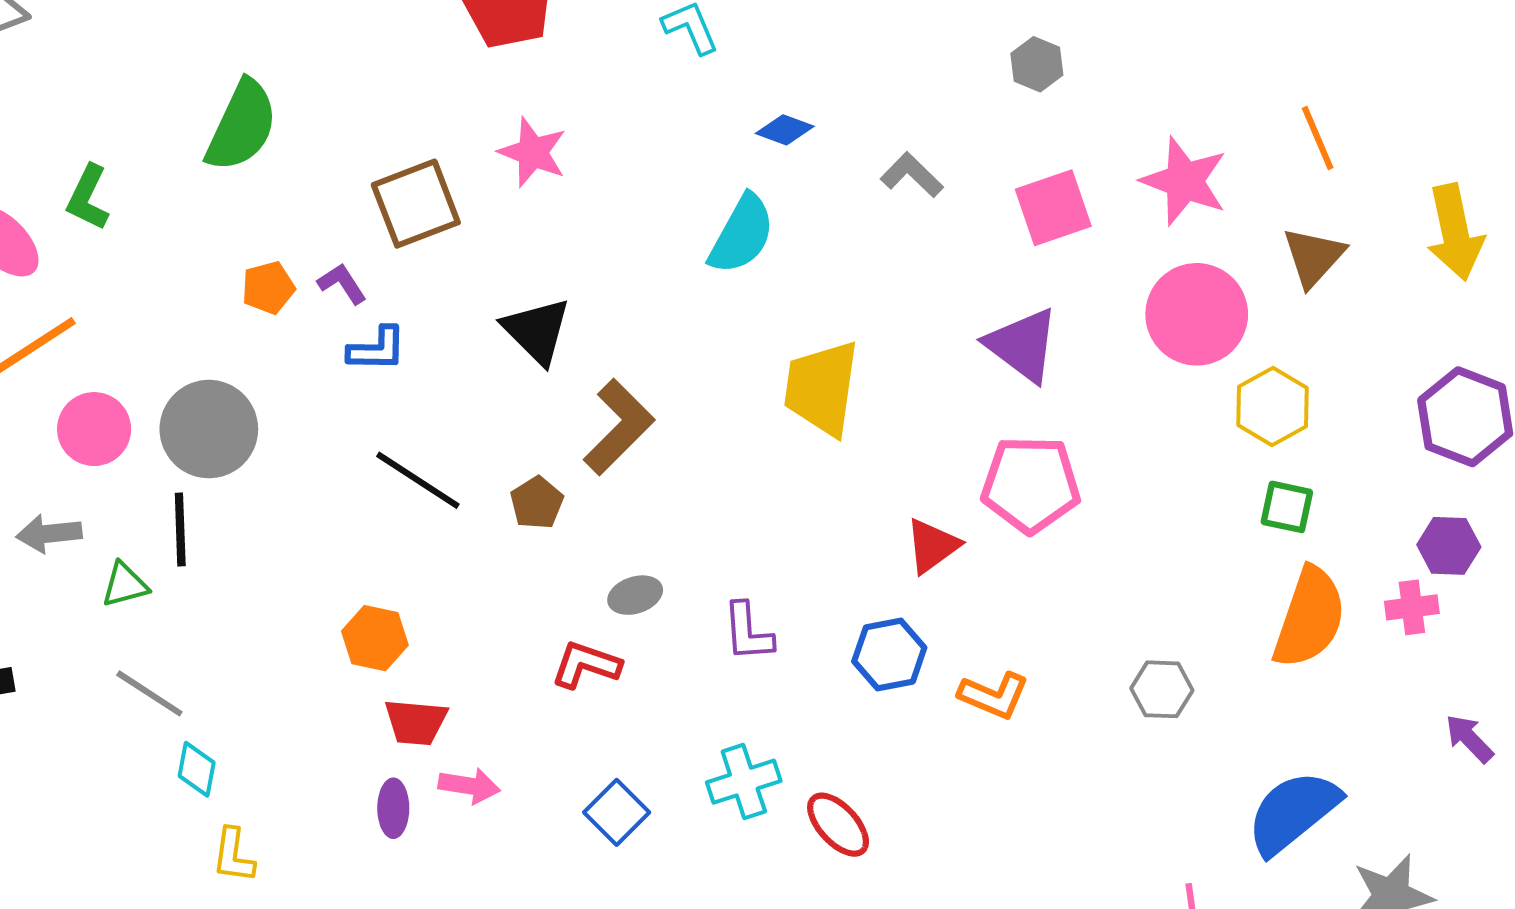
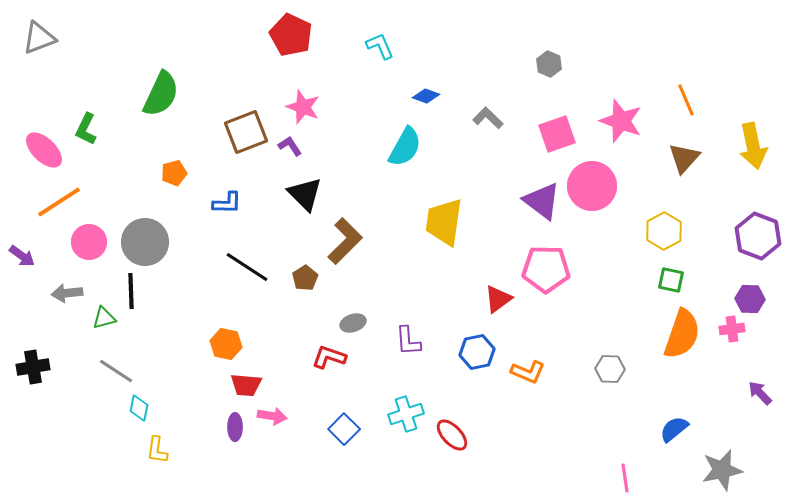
purple L-shape: (342, 284) -> (290, 146), moved
pink circle: (1197, 314) -> (592, 186), moved
blue semicircle: (1293, 812) -> (674, 429), size x0.6

